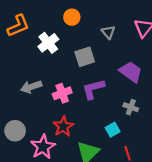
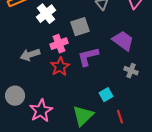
pink cross: (62, 93) -> (59, 44), moved
gray cross: (131, 107) -> (131, 71), moved
red star: (63, 126) -> (60, 67), moved

